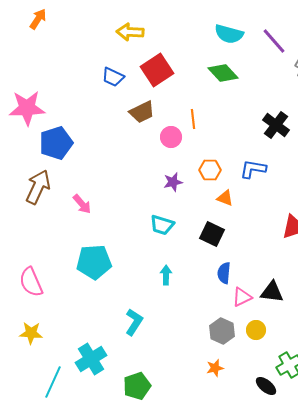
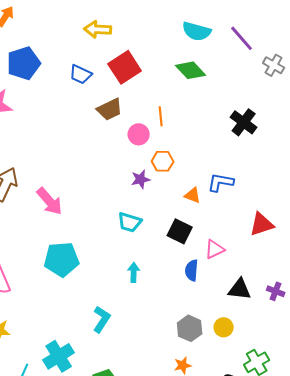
blue pentagon: (56, 143) -> (24, 63), moved
blue L-shape: (253, 169) -> (221, 182), moved
orange hexagon: (210, 170) -> (163, 161), moved
pink arrow: (82, 204) -> (50, 201), size x1.4
pink triangle: (242, 297) -> (215, 249), moved

